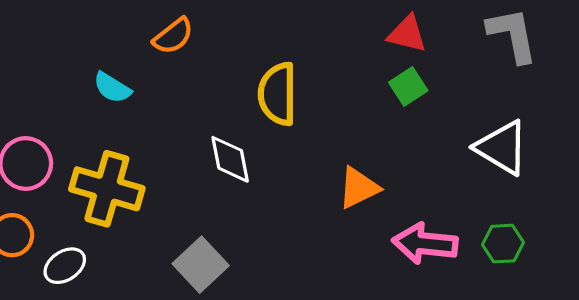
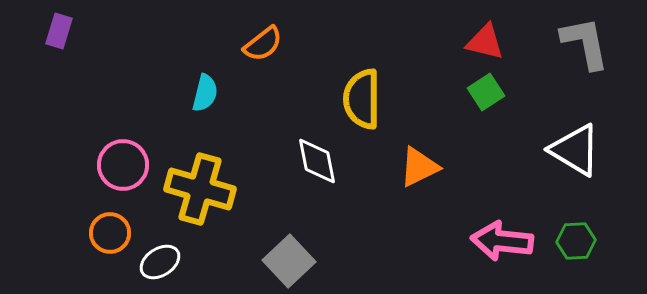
cyan semicircle: (112, 88) -> (205, 93), turned -108
orange triangle: (359, 188) -> (419, 167), moved

